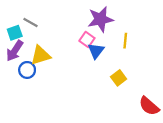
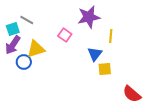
pink square: (87, 39) -> (65, 35), moved
blue triangle: (96, 51) -> (95, 54), moved
yellow square: (119, 78) -> (105, 69), turned 32

